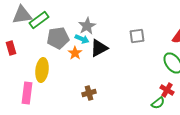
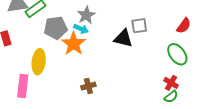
black triangle: (99, 48) -> (123, 38), moved, turned 42
orange star: (75, 53) -> (74, 44), size x1.6
green semicircle: (158, 103) -> (171, 97), moved

